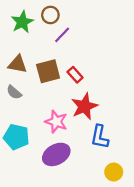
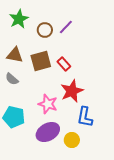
brown circle: (50, 15) -> (45, 30), moved
purple line: (62, 35) -> (66, 27), moved
yellow circle: (114, 172) -> (72, 140), moved

